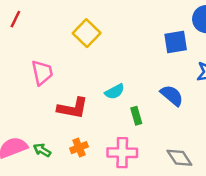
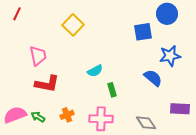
blue semicircle: (172, 95) -> (153, 78), moved
red L-shape: (73, 108) -> (47, 84), moved

